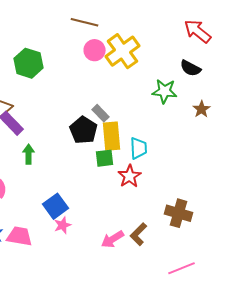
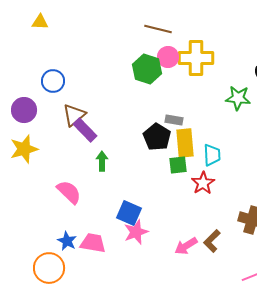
yellow cross: (123, 51) -> (196, 58), turned 36
green hexagon: (29, 63) -> (147, 69), moved
gray rectangle: (101, 113) -> (174, 120), turned -36
blue square: (56, 206) -> (129, 213), turned -30
pink star: (63, 225) -> (136, 232), size x1.4

